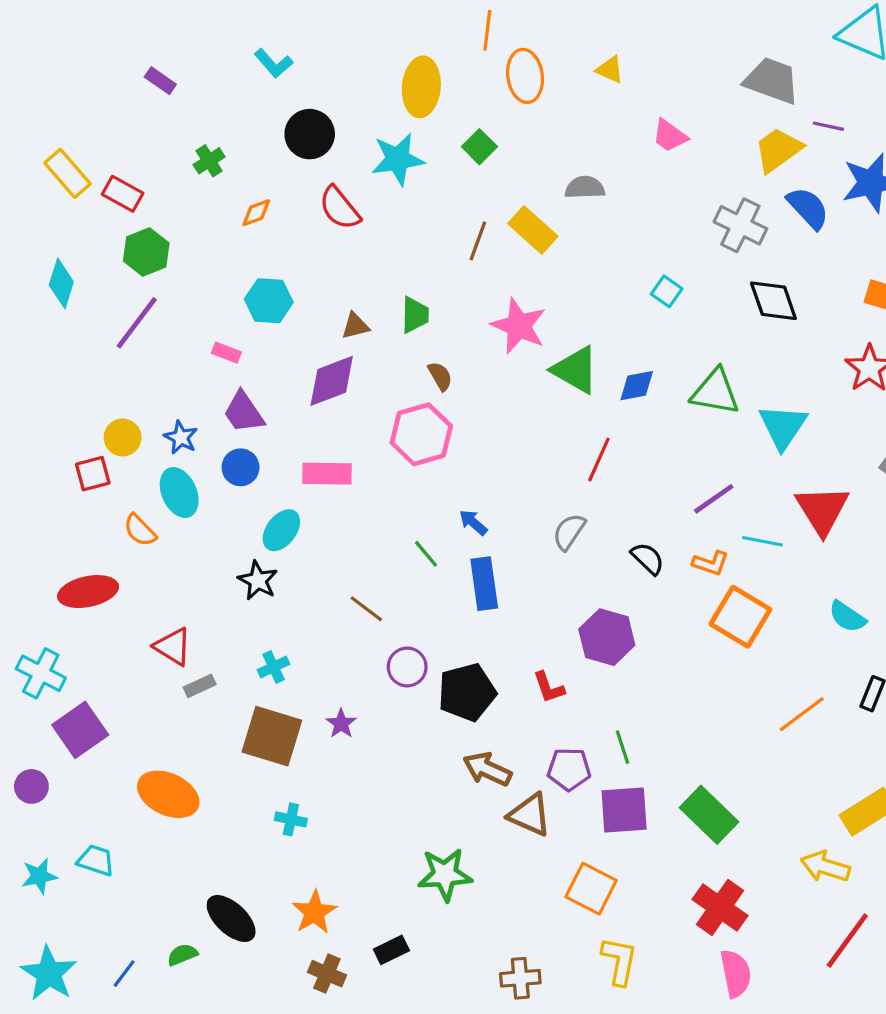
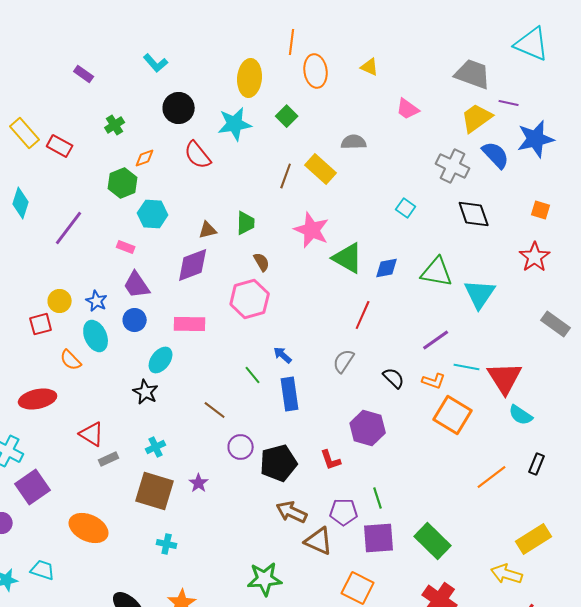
green hexagon: (146, 252) -> (123, 183), moved
red triangle: (822, 510) -> (505, 378), moved

